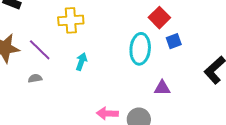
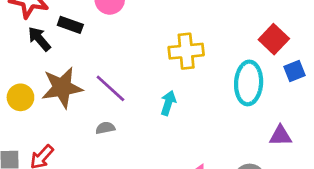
yellow cross: (71, 20) -> (186, 51), moved

